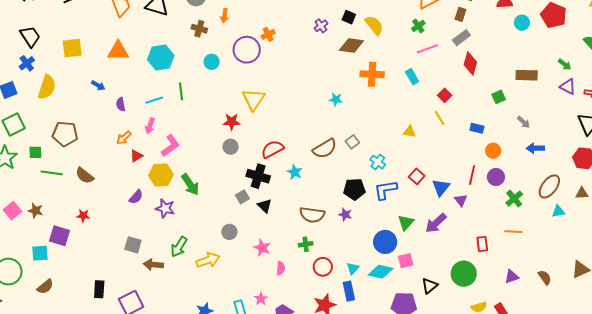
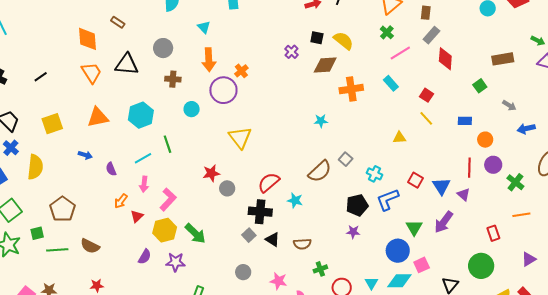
orange arrow: (224, 16) -> (209, 60), moved, size x1.6
red star: (232, 122) -> (211, 173), moved
brown pentagon: (65, 134) -> (62, 209), turned -30
brown semicircle: (312, 215) -> (302, 244), moved, size x0.7

